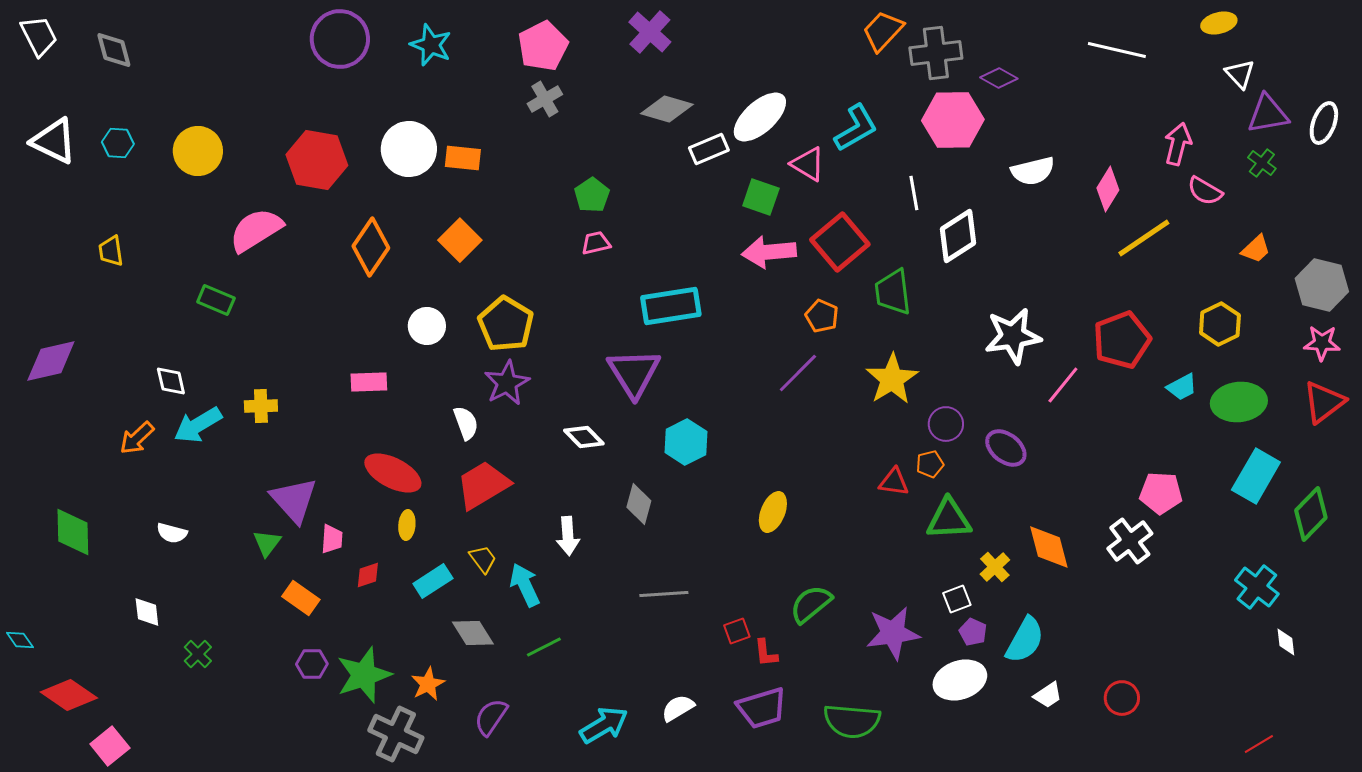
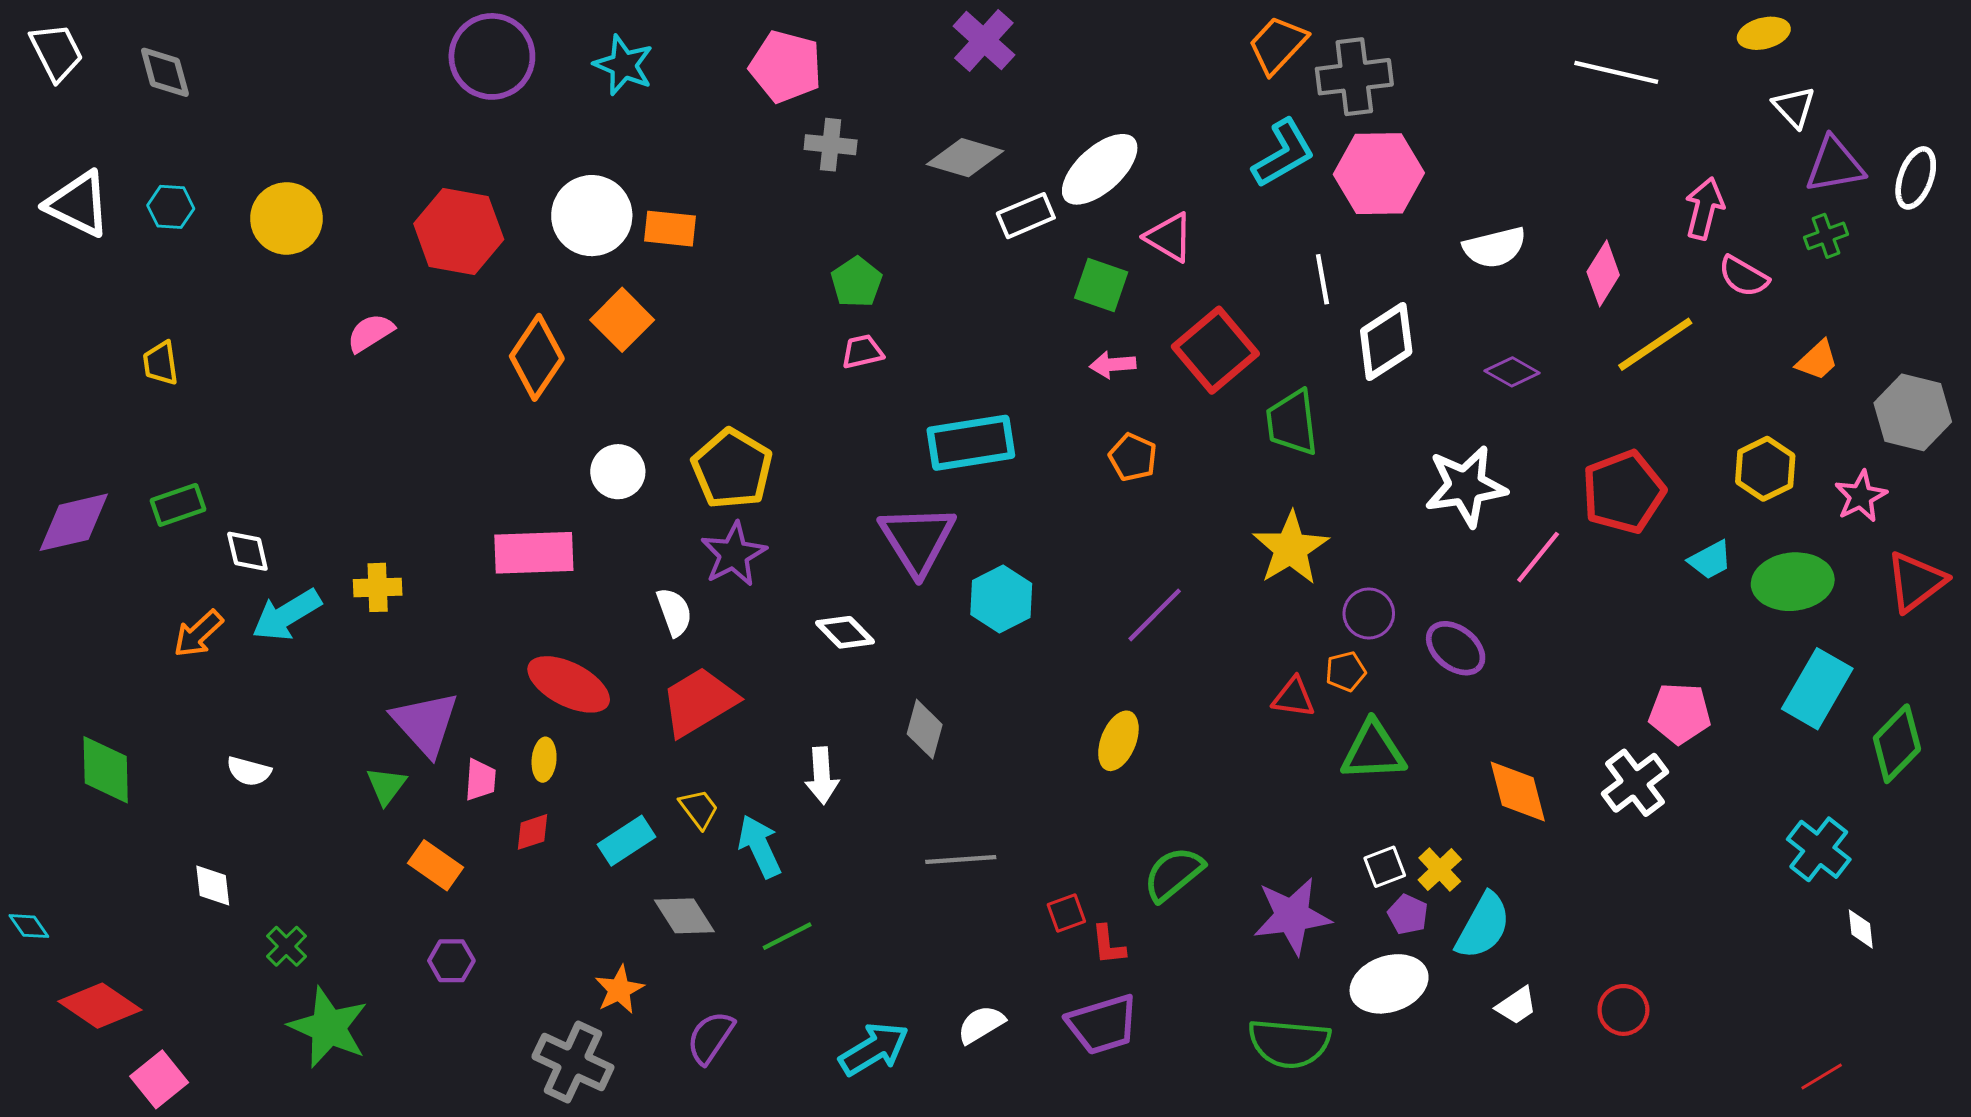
purple cross: (650, 32) -> (984, 41), moved
pink pentagon: (543, 46) -> (786, 67), turned -30
purple diamond: (999, 78) -> (1512, 372), moved
gray cross: (545, 99) -> (831, 145), moved, turned 36
cyan L-shape: (856, 128) -> (1283, 153), moved
green cross: (1262, 163) -> (1826, 236), turned 32
pink semicircle: (256, 230) -> (370, 333), size x0.6
orange square: (460, 240) -> (622, 320), moved
pink arrow: (769, 252) -> (1113, 365), size x0.6
green rectangle: (216, 300) -> (178, 505), moved, turned -42
orange pentagon: (822, 316) -> (1133, 457), moved
pink star: (1322, 343) -> (1861, 496), moved, turned -30
purple line: (798, 373) -> (1155, 615), moved
pink rectangle: (369, 382) -> (534, 553), size x1.5
cyan hexagon: (686, 442) -> (1001, 599), moved
yellow ellipse: (407, 525) -> (544, 760), moved
yellow cross: (995, 567) -> (1440, 870), moved
green star: (364, 675) -> (328, 1027), moved, turned -30
green semicircle: (852, 721) -> (1289, 1043), moved

